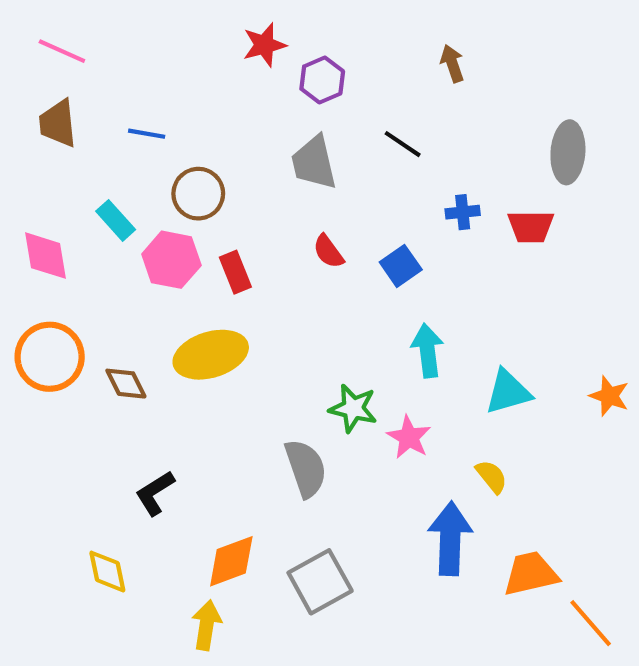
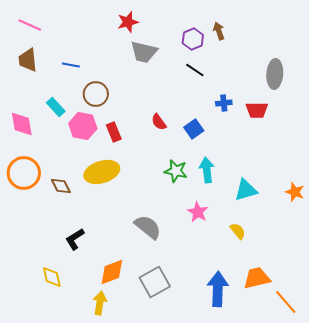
purple hexagon: (322, 80) -> (193, 39), moved
gray trapezoid: (314, 163) -> (144, 52), moved, turned -64
green star: (353, 408) -> (176, 171), moved
gray semicircle: (306, 468) -> (148, 227), turned -32
blue arrow: (450, 538) -> (218, 289), moved

